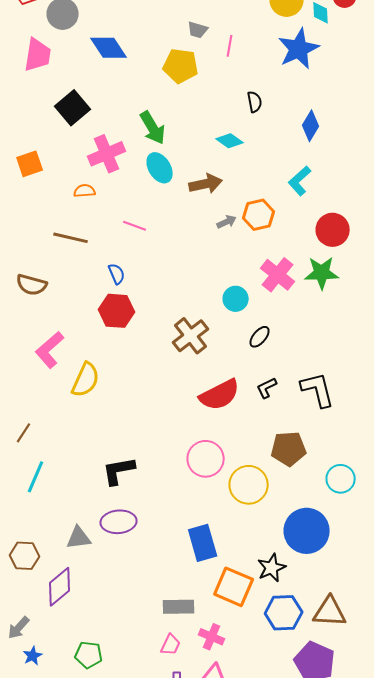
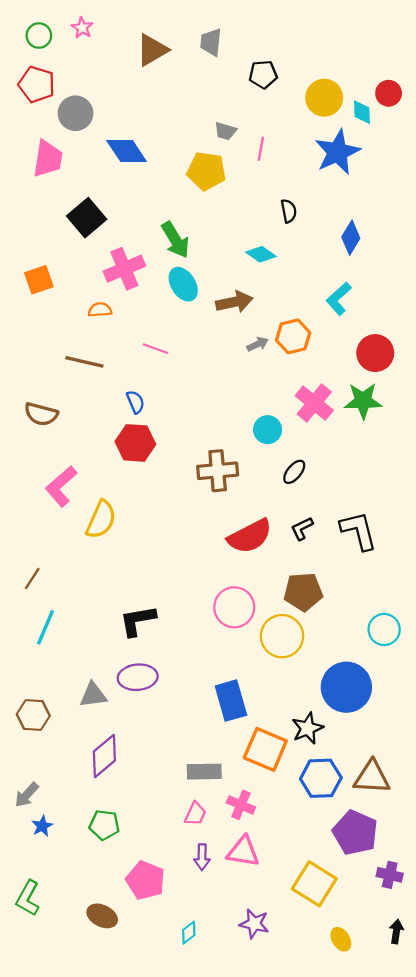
brown cross: (191, 336) -> (218, 471), turned 33
brown pentagon: (289, 449) -> (303, 592), moved
purple diamond: (60, 587) -> (104, 756), moved

